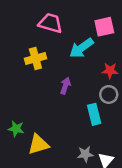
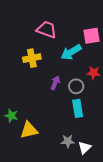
gray circle: (109, 94) -> (76, 86), moved

